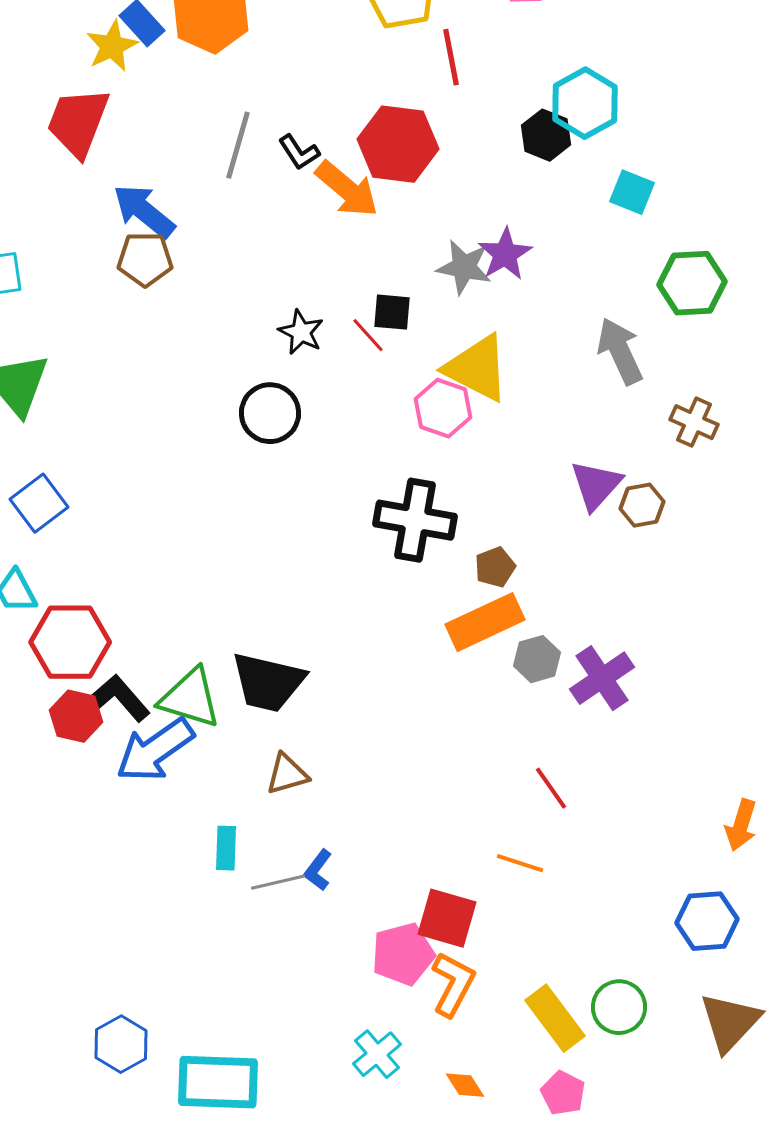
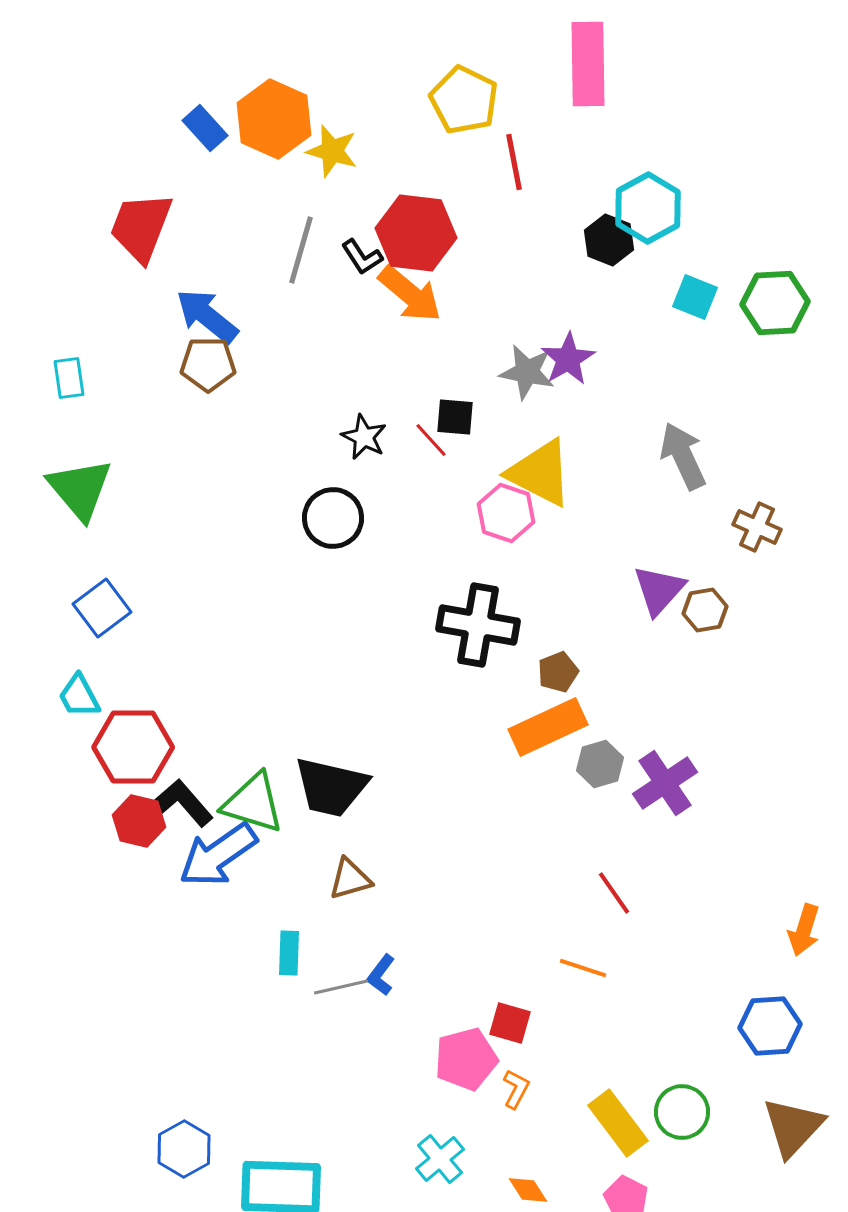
yellow star: (112, 46) -> (332, 151), moved, turned -30
red hexagon: (398, 144) -> (416, 233), moved
green hexagon: (692, 283) -> (775, 303), moved
red square: (447, 918) -> (510, 1023), size x0.7
orange L-shape: (453, 984) -> (516, 1089), size x0.6

